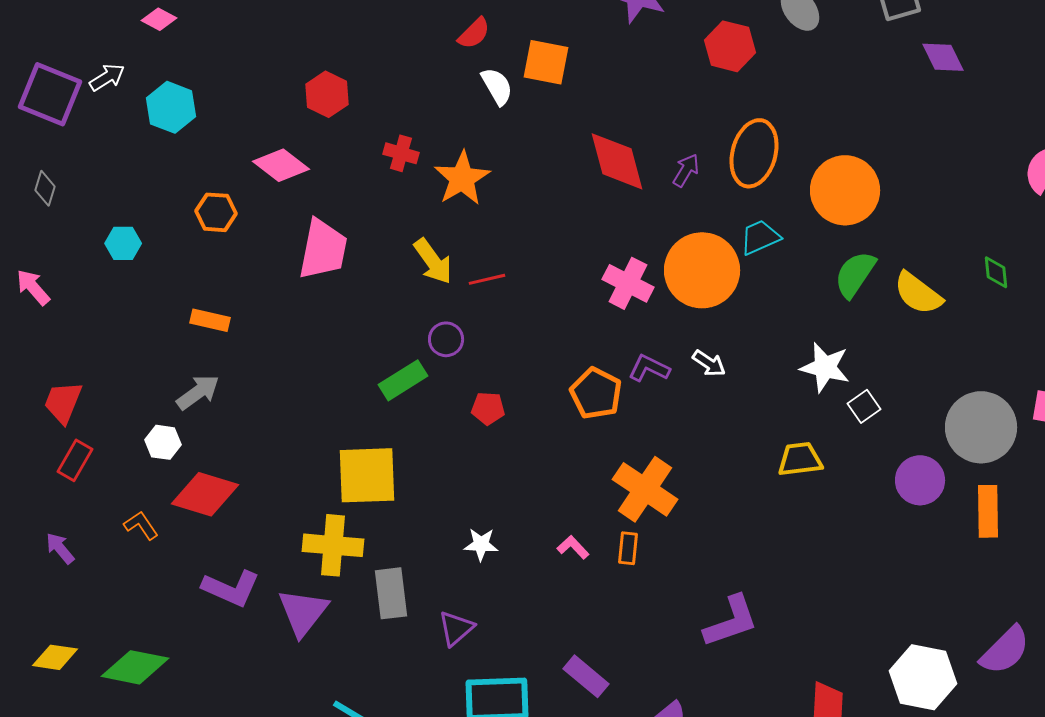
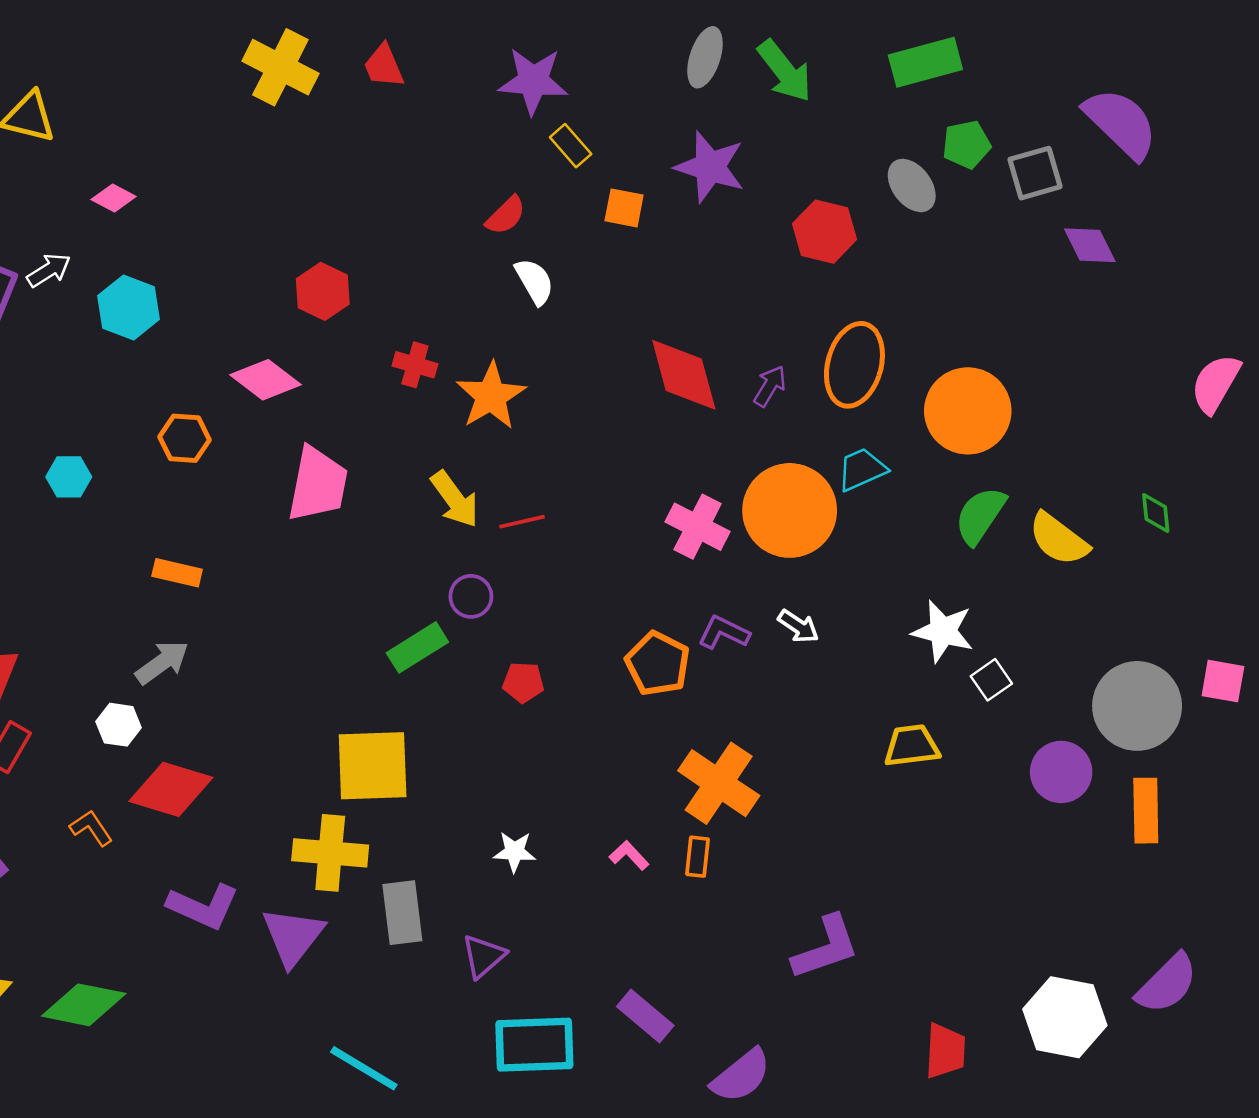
orange square: (546, 62) -> (624, 208), moved, size x0.7

